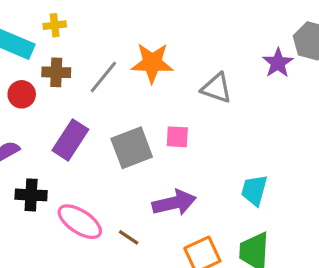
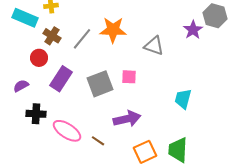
brown cross: (56, 72) -> (52, 36), turned 30
red circle: (22, 94) -> (39, 58), moved
cyan trapezoid: (254, 190) -> (183, 99), moved

